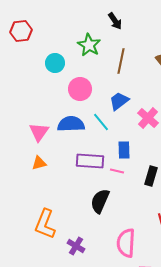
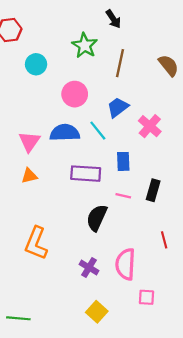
cyan circle: (55, 63) -> (36, 64), moved
pink line: (117, 171) -> (123, 196), moved
purple cross: (76, 246) -> (89, 267), moved

